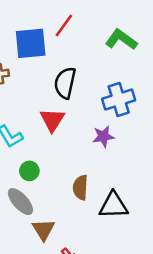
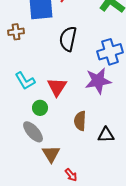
red triangle: (52, 120) -> (57, 87), moved
purple star: (103, 136) -> (98, 81), size x1.5
black triangle: (114, 205) -> (106, 135), size x0.7

